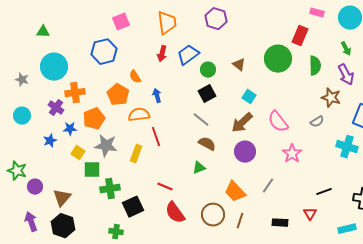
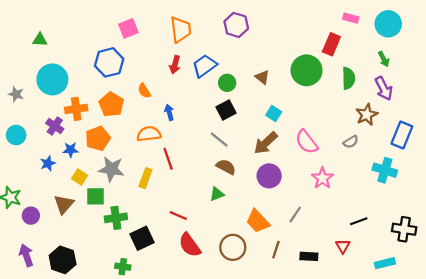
orange pentagon: (118, 95) -> (111, 104), moved
brown star: (331, 98) -> (367, 115), turned 30
brown triangle: (62, 198) -> (64, 204), moved
brown line: (240, 221) -> (276, 250), moved

